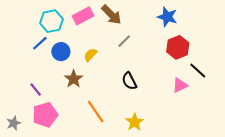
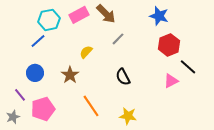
blue circle: (61, 52) -> (35, 73), moved
purple line: (36, 89) -> (20, 95), moved
yellow star: (135, 122) -> (128, 116), turned -30

